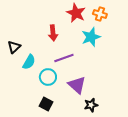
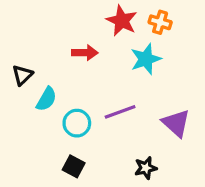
red arrow: (53, 33) -> (85, 53), turned -84
purple line: (64, 58) -> (120, 112), moved
purple triangle: (77, 85) -> (176, 123), moved

